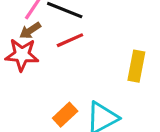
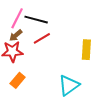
orange rectangle: (65, 115) -> (18, 80), moved

